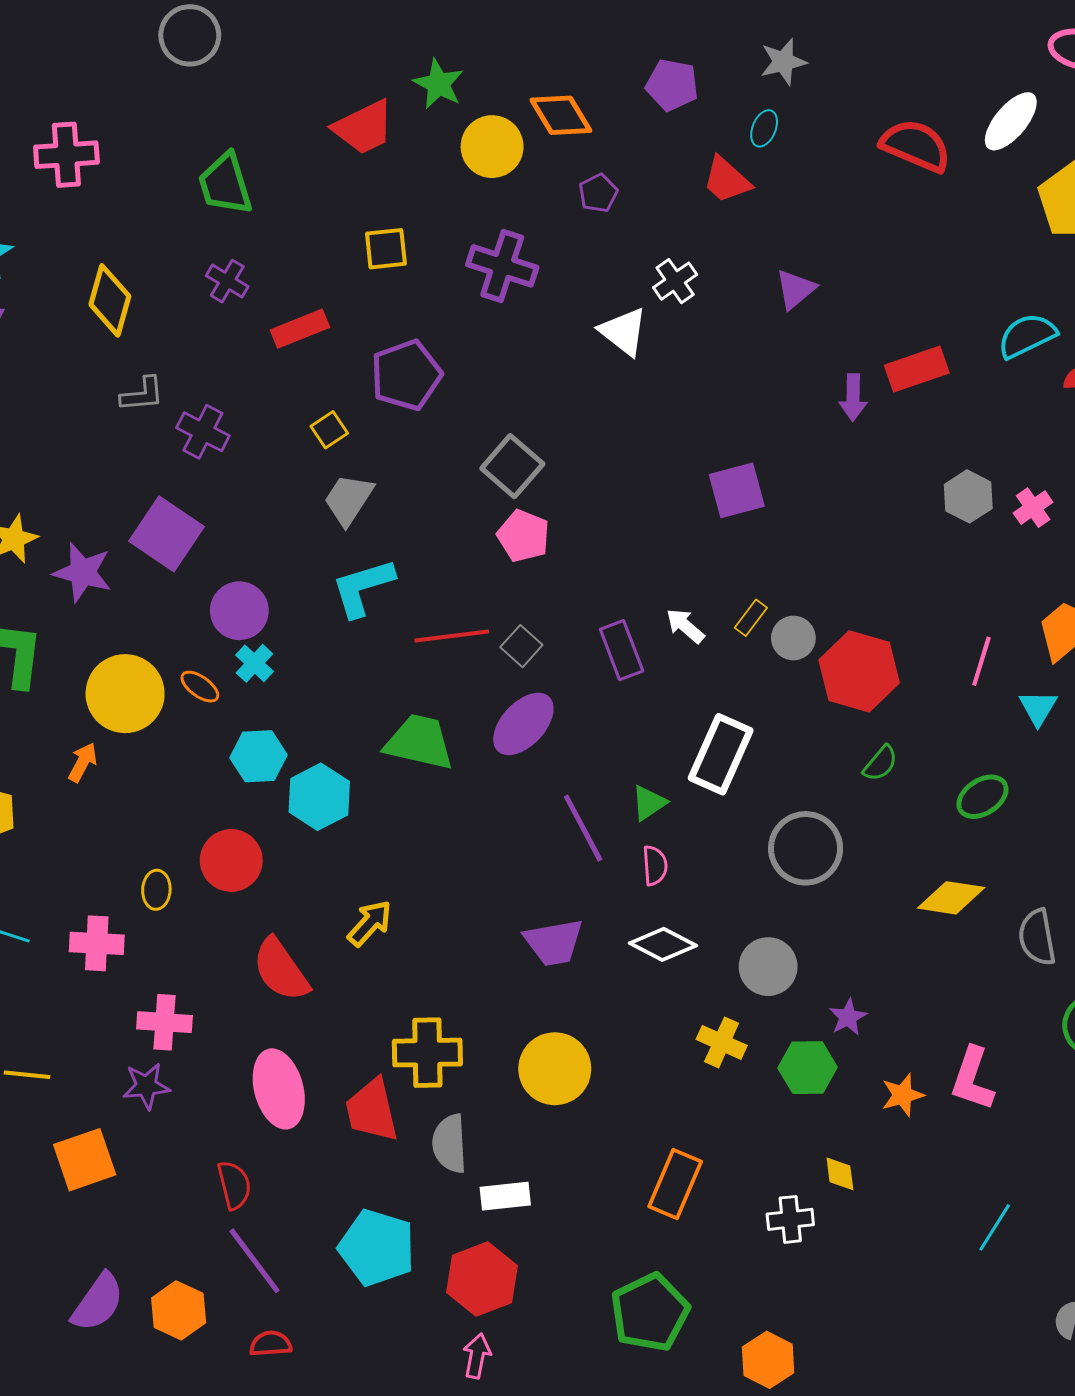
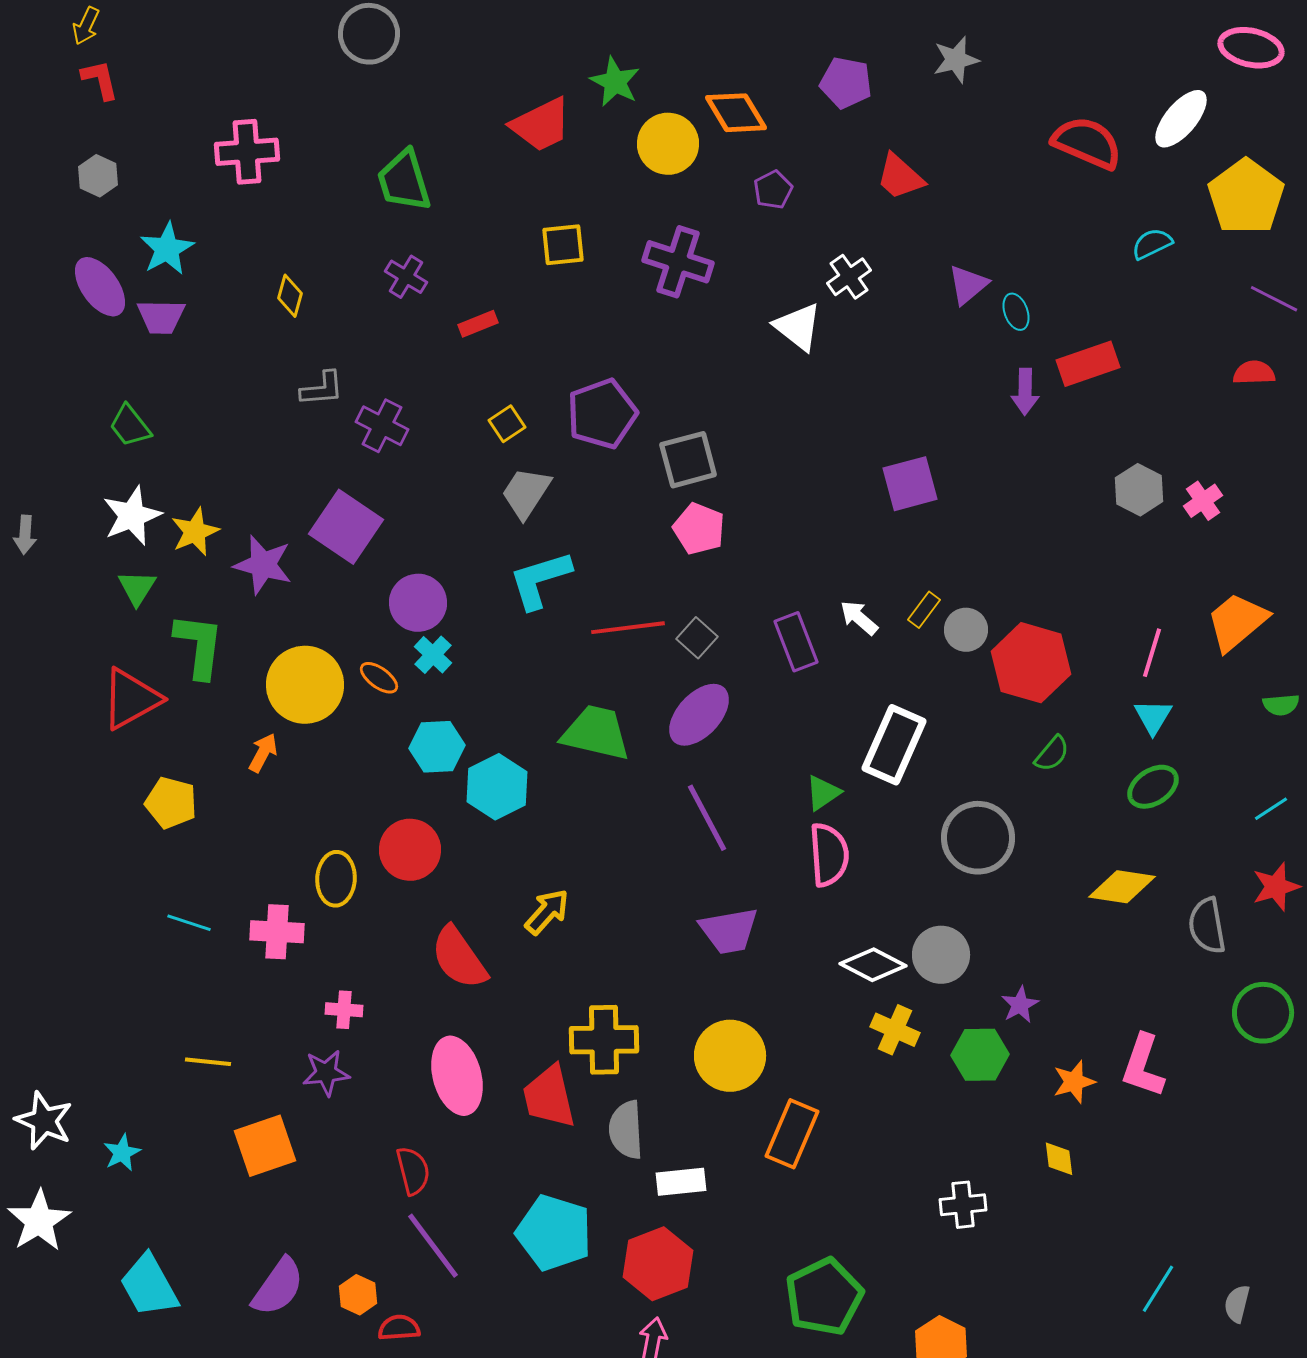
cyan ellipse: (764, 128) -> (1016, 312), moved, turned -42
yellow diamond: (110, 300) -> (290, 296), size x0.6
red rectangle: (300, 329) -> (478, 324), size x0.7
cyan semicircle: (1027, 336) -> (1152, 244), moved, size x0.7
purple pentagon: (406, 375) -> (602, 414), moved
gray square: (512, 466) -> (688, 460), turned 34
cyan triangle: (1038, 708) -> (1153, 717), moved
purple line: (583, 828) -> (707, 818), moved
pink semicircle: (655, 865) -> (829, 855), size x1.6
yellow ellipse: (156, 890) -> (336, 879), size x1.4
white diamond: (663, 944) -> (873, 965), moved
pink cross: (164, 1022) -> (344, 1010), size x0.7
yellow diamond: (840, 1174) -> (1059, 1159), moved
orange rectangle: (675, 1184) -> (792, 1134), moved
cyan line: (995, 1227) -> (1158, 1289), moved
orange hexagon: (179, 1310) -> (358, 1295), size x0.7
red semicircle: (271, 1344) -> (399, 1328), moved

